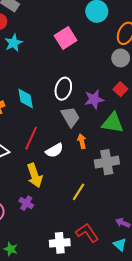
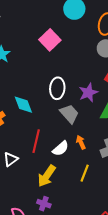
orange arrow: (82, 141) -> (81, 142), moved
yellow arrow: (35, 175) -> (47, 176), turned 65
yellow line: (79, 192) -> (85, 173), moved

